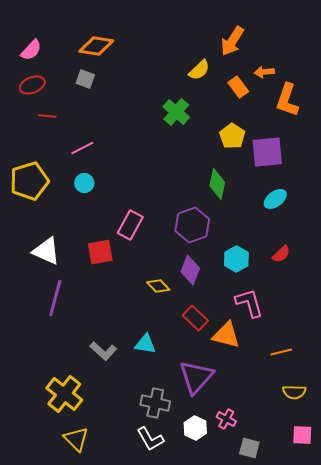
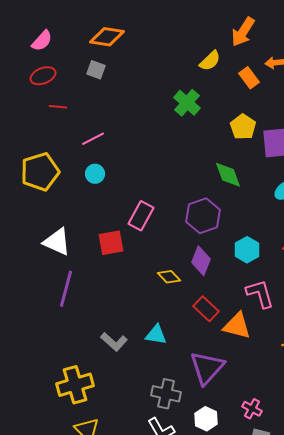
green diamond: (217, 184) -> (228, 175), turned -32
yellow cross: (64, 394) -> (75, 385), turned 36
pink cross: (226, 419) -> (252, 409), moved

